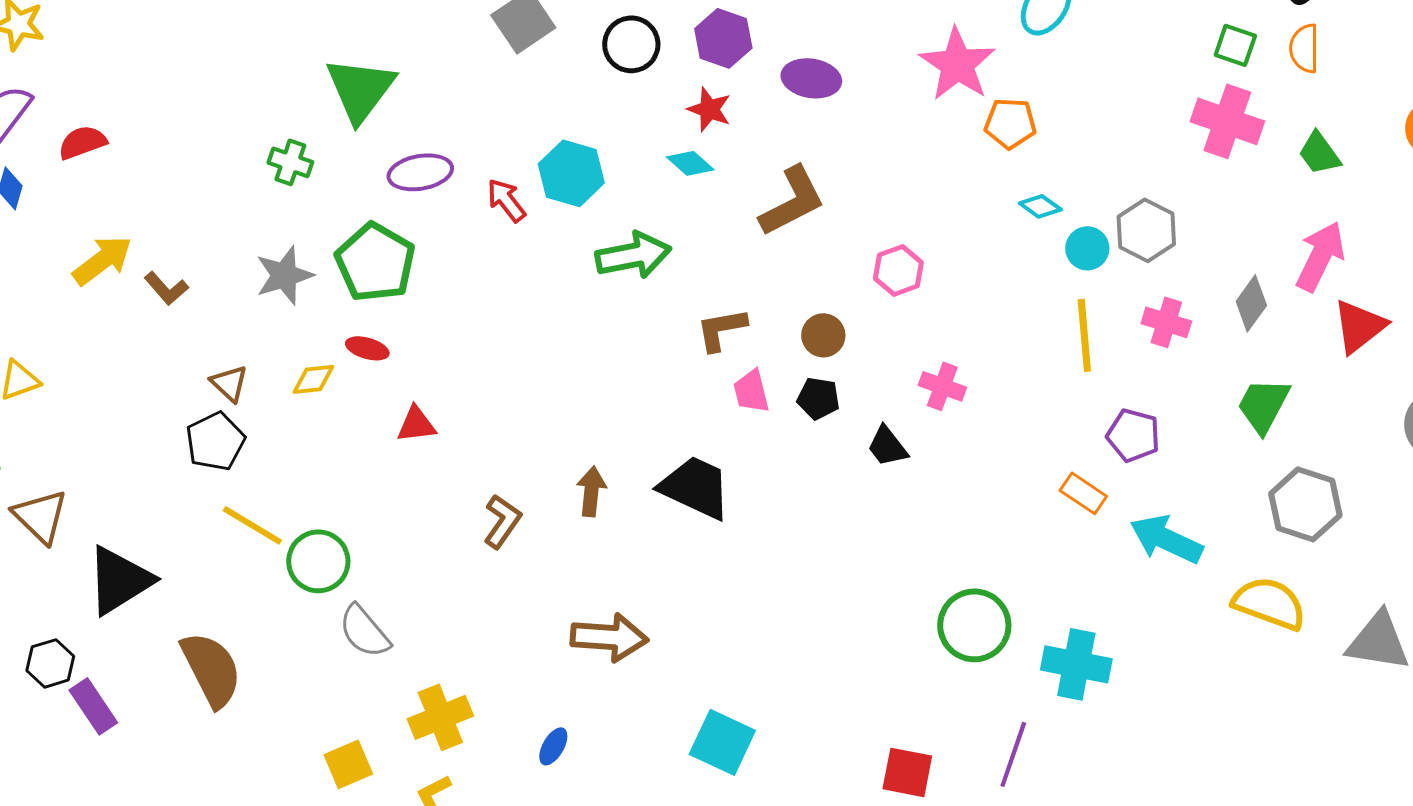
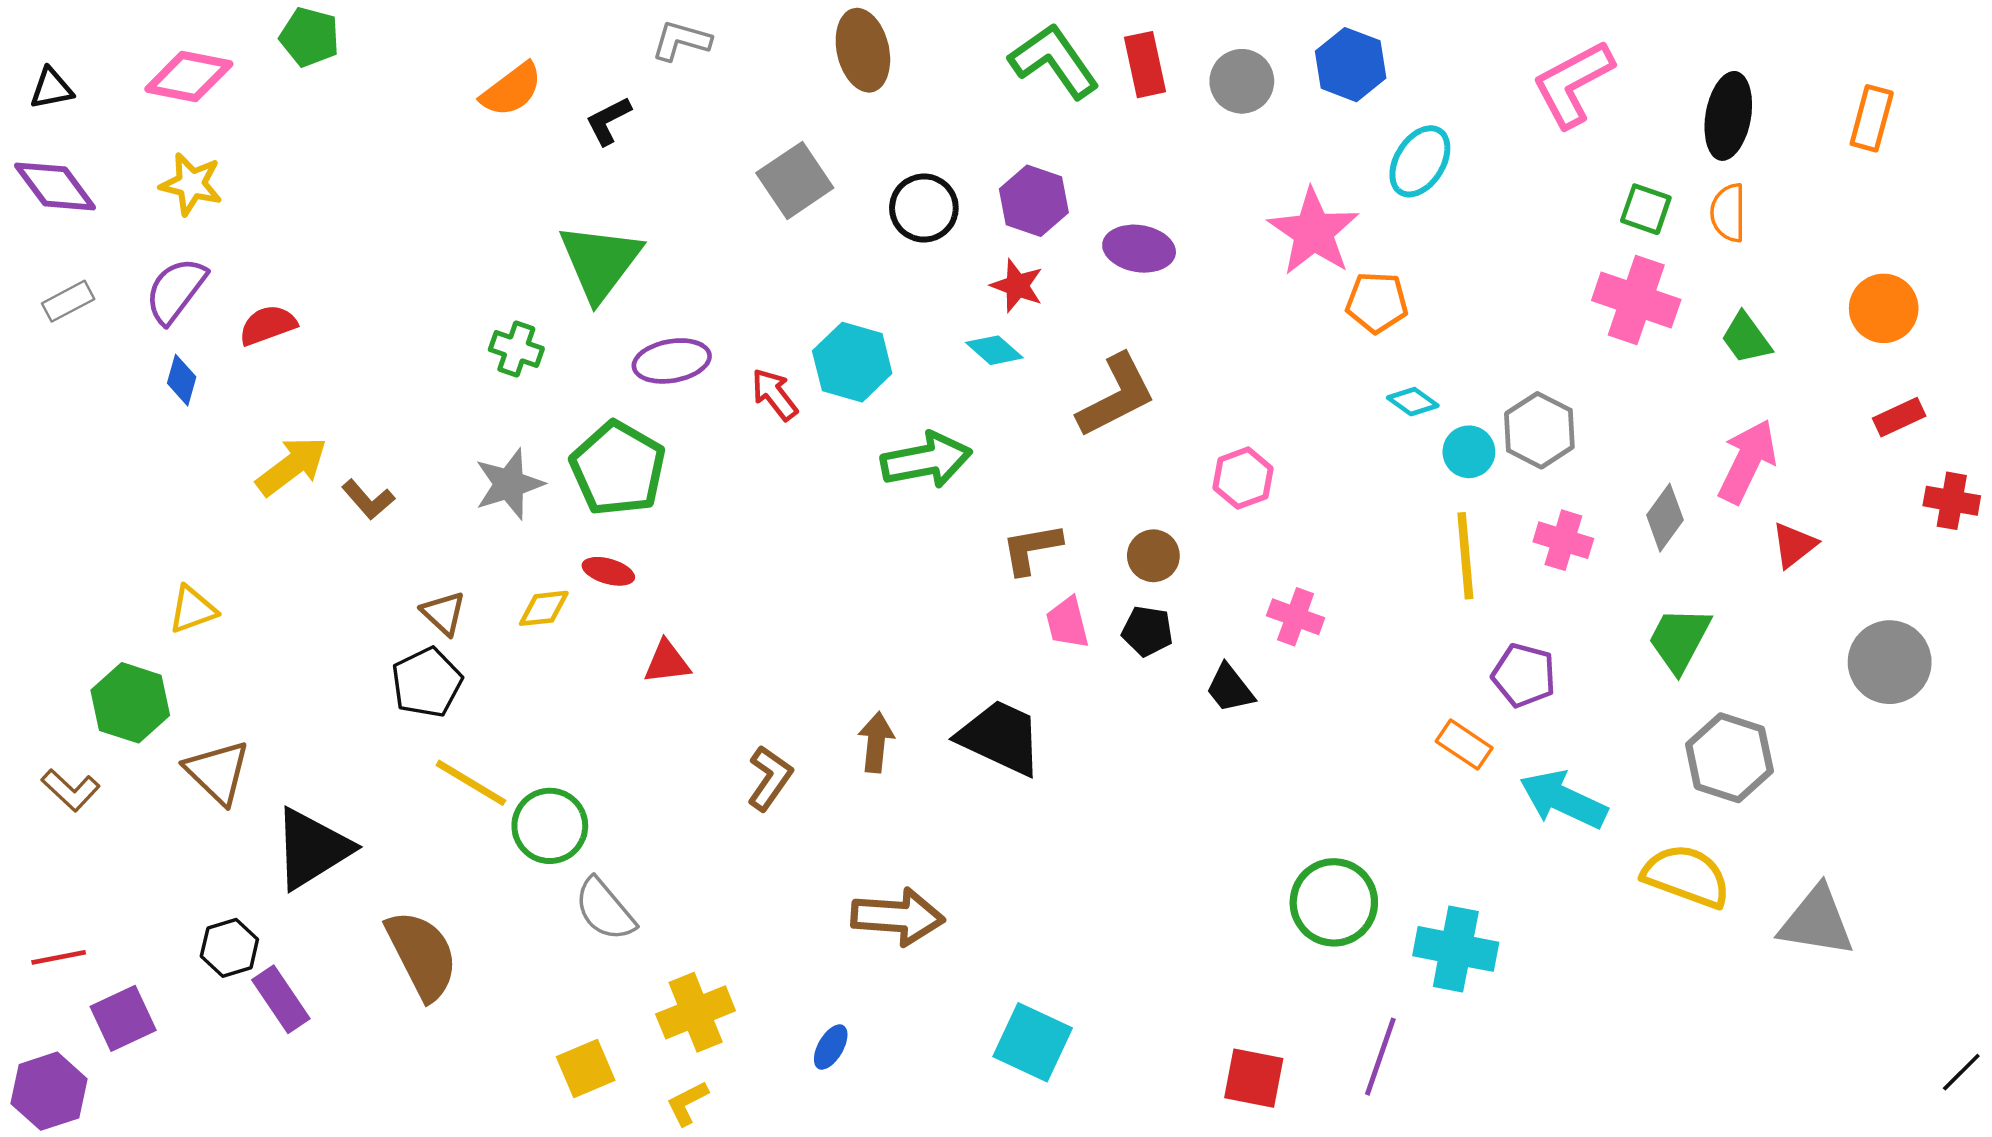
red triangle: (1359, 326) -> (1794, 545), size x0.7

